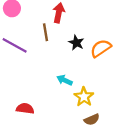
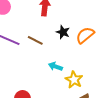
brown line: (45, 32) -> (35, 40), moved, turned -49

